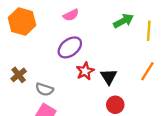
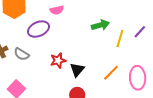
purple ellipse: (70, 47) -> (39, 29), moved
gray semicircle: (44, 89) -> (22, 54), moved

